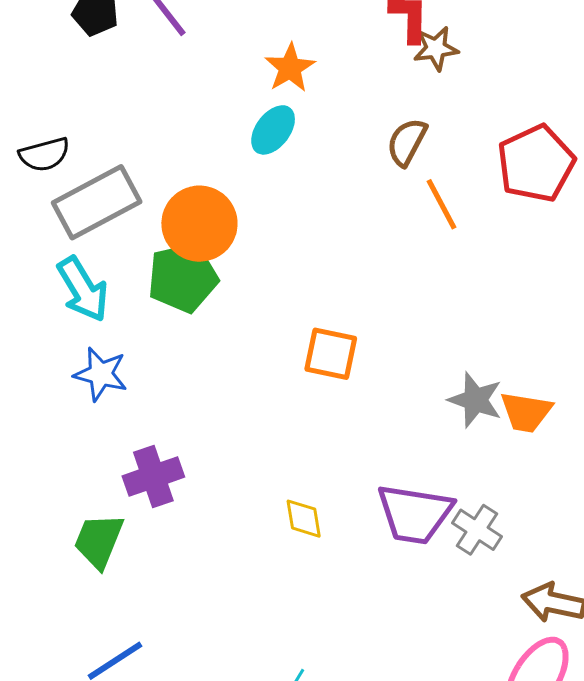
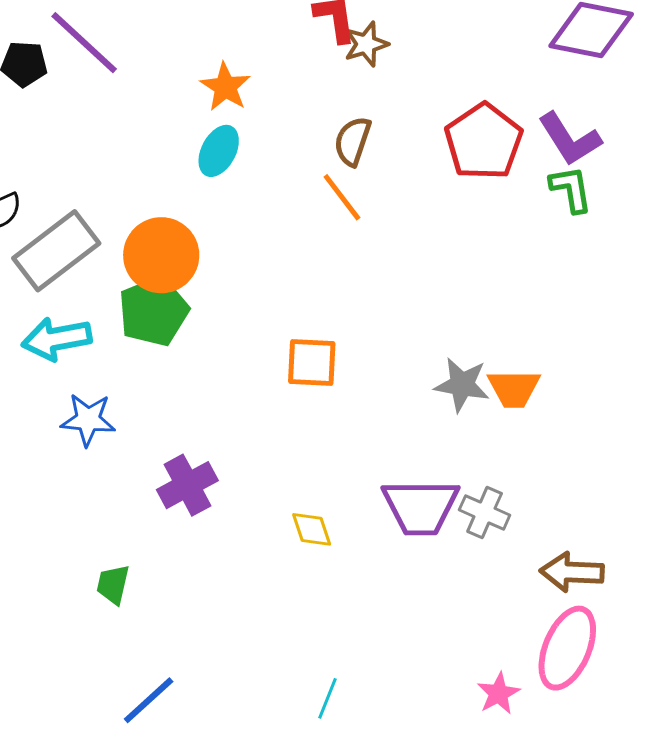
orange line: (441, 204) -> (342, 197), moved
cyan arrow: (83, 289) -> (57, 339), turned 120
purple cross: (153, 476) -> (187, 485), moved
green trapezoid: (99, 541) -> (113, 584), size x0.7

